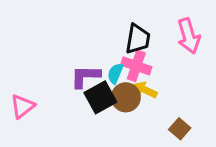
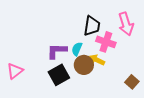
pink cross: (136, 66) -> (106, 42), moved
black square: (100, 97) -> (59, 75), moved
brown square: (180, 129) -> (132, 82), moved

